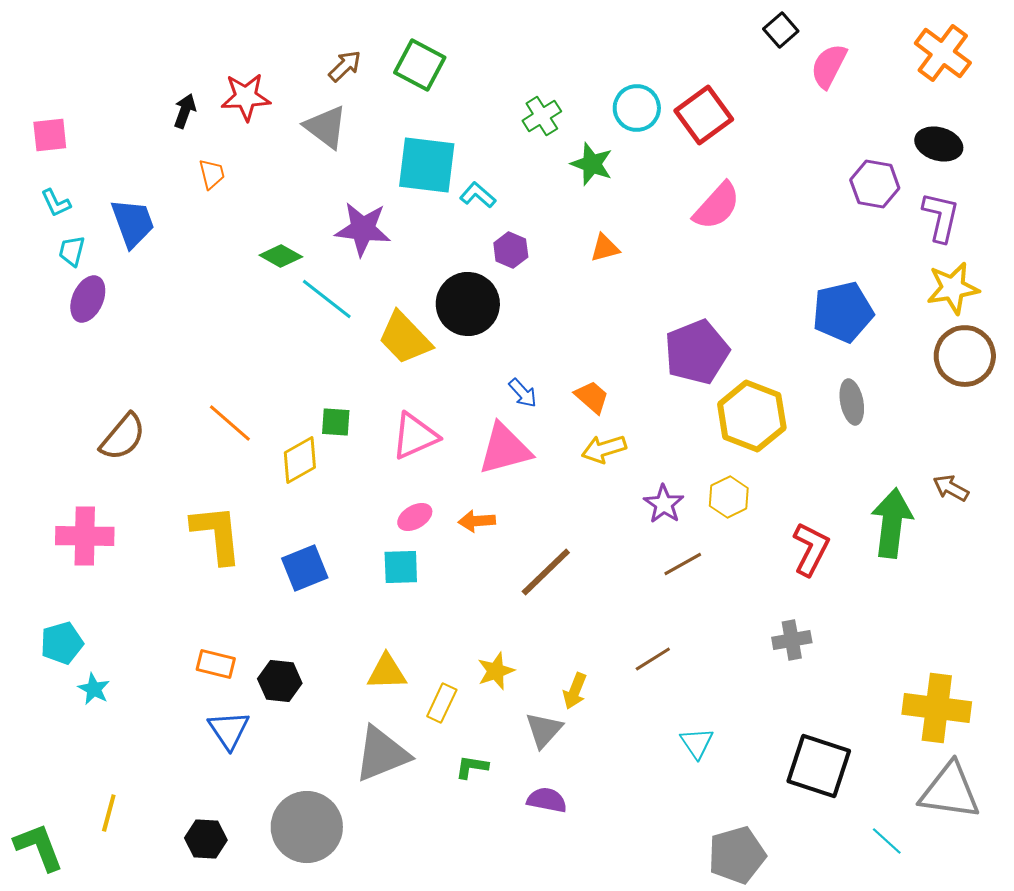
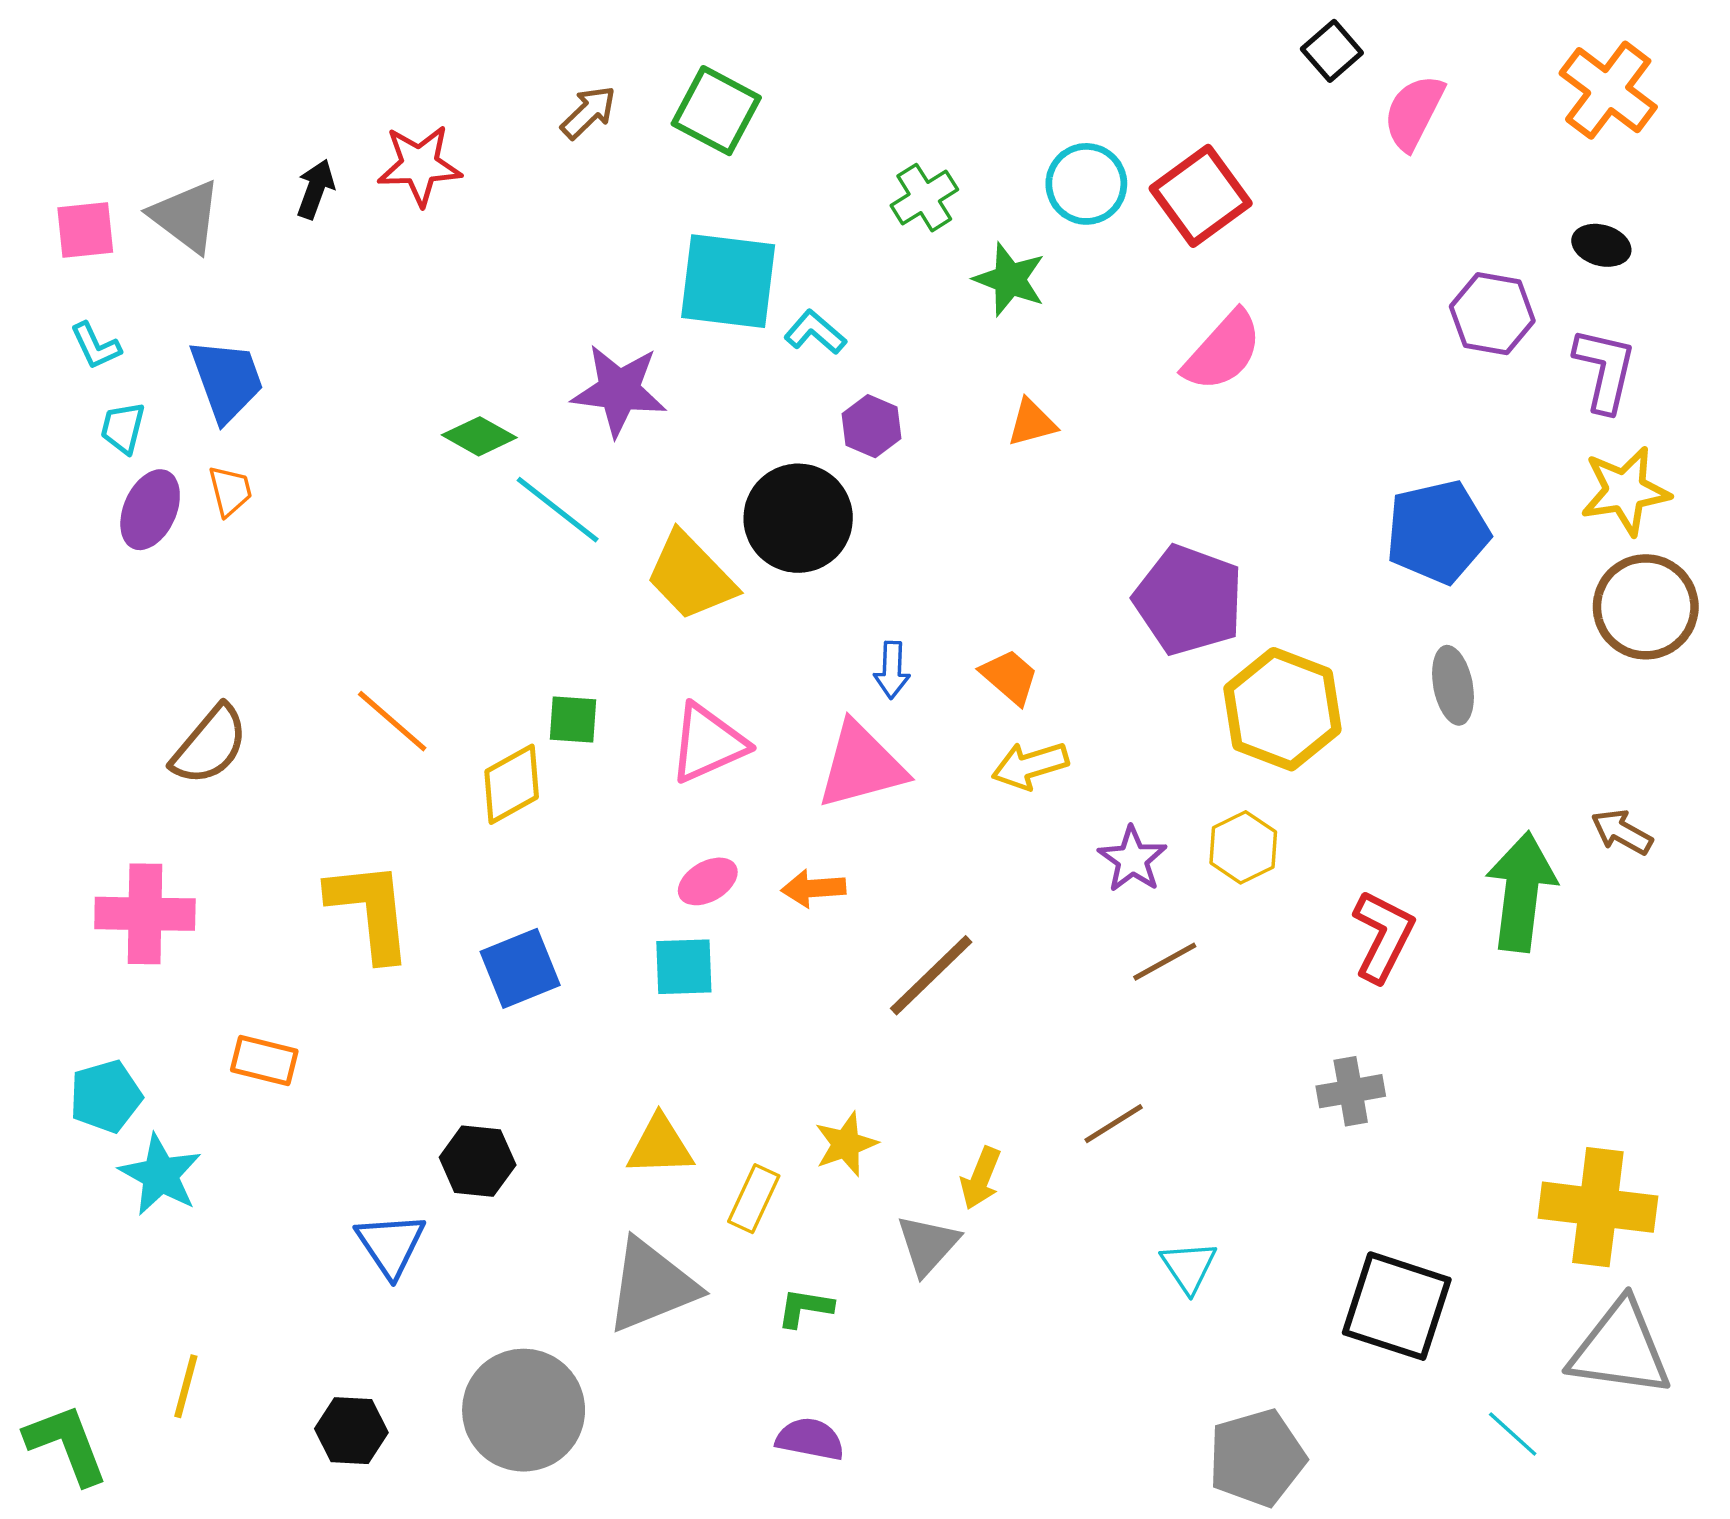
gray triangle: (326, 127) -> (186, 216), moved
black ellipse: (939, 144) -> (1601, 245), size x0.7
orange trapezoid: (212, 174) -> (230, 491), moved
purple pentagon: (697, 352) -> (1189, 600), turned -30
blue arrow: (523, 393) -> (892, 670), turned 44
orange rectangle: (216, 664) -> (264, 1061), moved
cyan star: (94, 689) -> (160, 1175), size x1.5
purple semicircle: (547, 800) -> (810, 1439), moved

